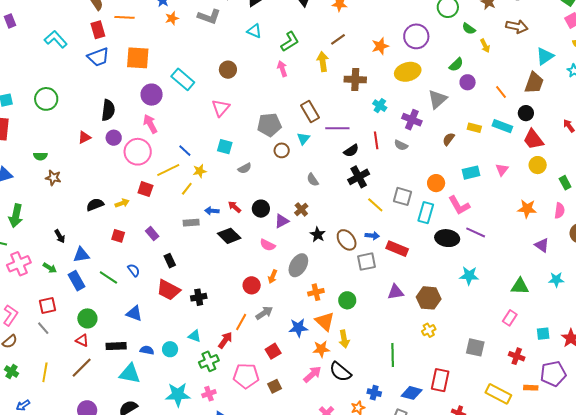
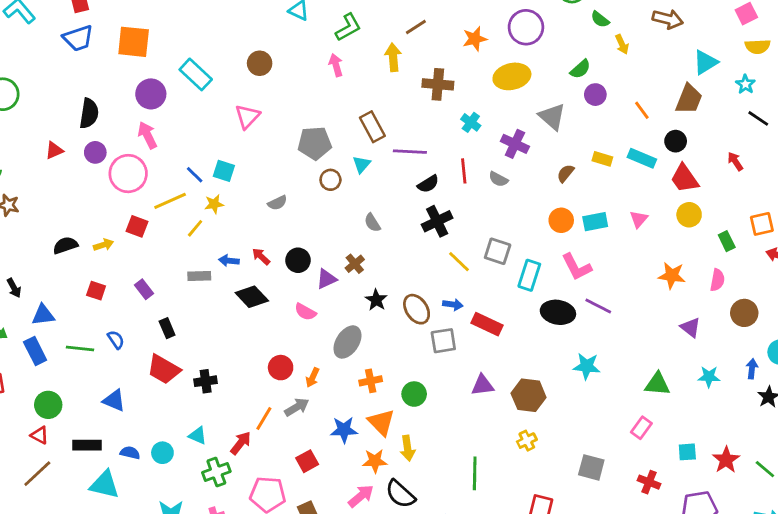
gray triangle: (437, 99) -> (552, 117), turned -40
cyan square: (225, 147) -> (224, 171), moved
orange circle: (436, 183) -> (561, 220), moved
green line: (108, 277) -> (80, 348), turned -30
orange arrow: (273, 277) -> (312, 378), moved

